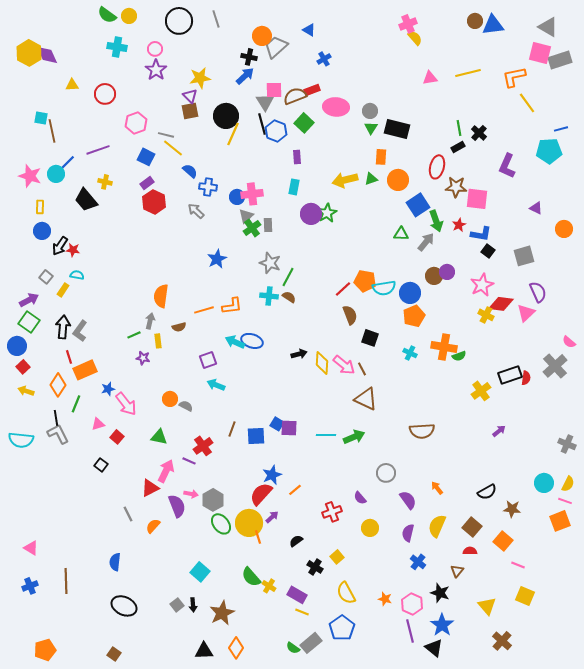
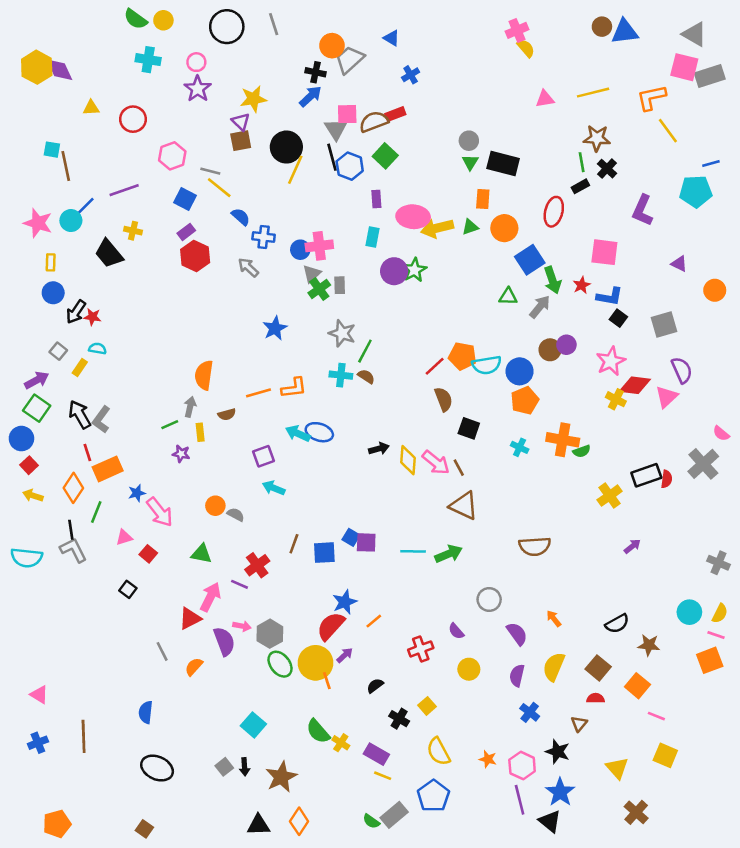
pink ellipse: (336, 107) -> (413, 217), moved
brown star: (456, 187) -> (597, 138), moved
black arrow: (63, 327) -> (80, 414), turned -35

